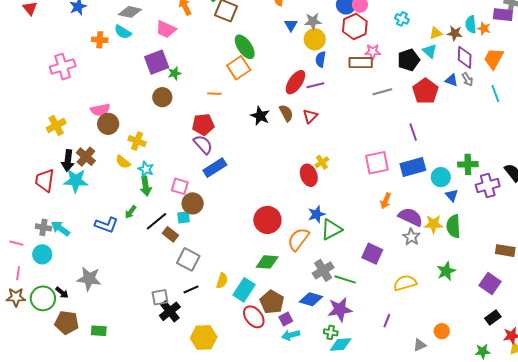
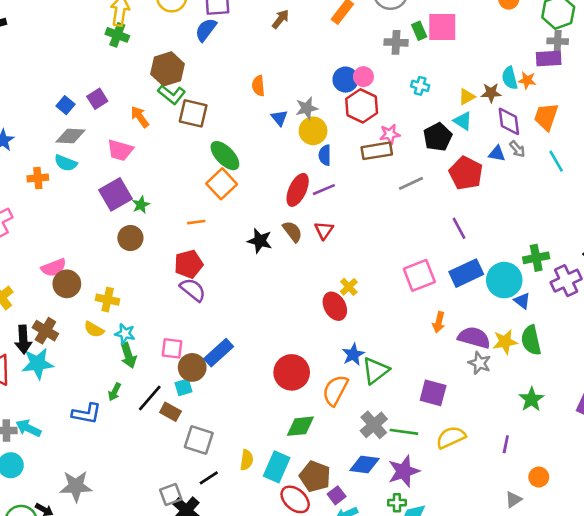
blue rectangle: (215, 168) -> (219, 353), moved
cyan circle: (441, 177) -> (504, 280), size x1.4
yellow semicircle: (405, 283) -> (451, 437), moved
purple line: (387, 321) -> (506, 444), moved

